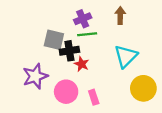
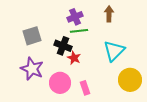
gray square: (54, 40) -> (32, 36), moved, turned -30
black cross: (69, 51) -> (63, 46), turned 30
purple star: (35, 76) -> (32, 69), turned -30

